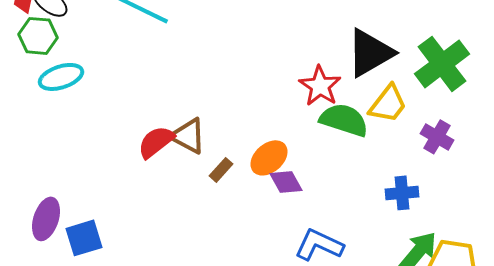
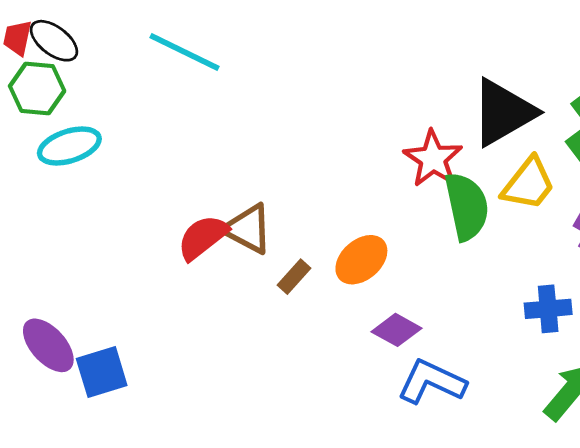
green semicircle: (344, 120) -> (467, 206), turned 60
purple diamond: (286, 182) -> (396, 330), moved, turned -32
purple ellipse: (46, 219) -> (48, 345), turned -60

